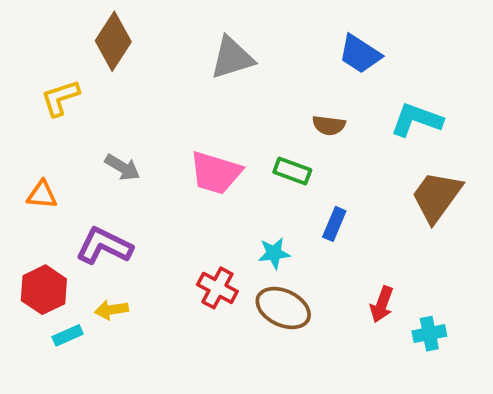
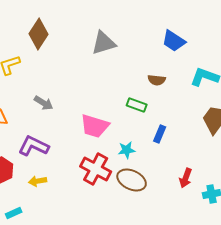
pink trapezoid: (216, 173) -> (95, 126), moved
red cross: (217, 288) -> (96, 169), size x1.4
cyan rectangle: (68, 335) -> (14, 213), moved

